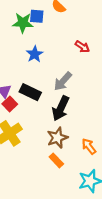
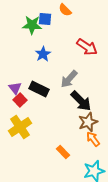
red arrow: (82, 47) -> (87, 47), size x1.5
black arrow: (61, 108) -> (81, 101), moved, turned -70
brown star: (57, 138) -> (88, 122), moved

